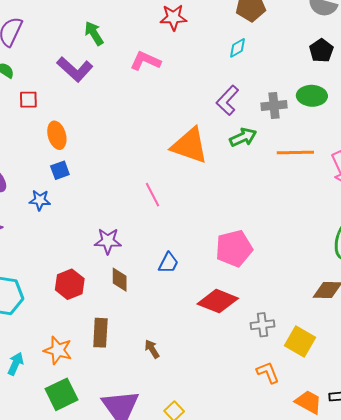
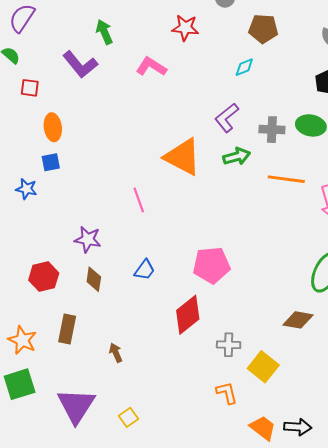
red diamond: (218, 301) -> (188, 315), turned -69

